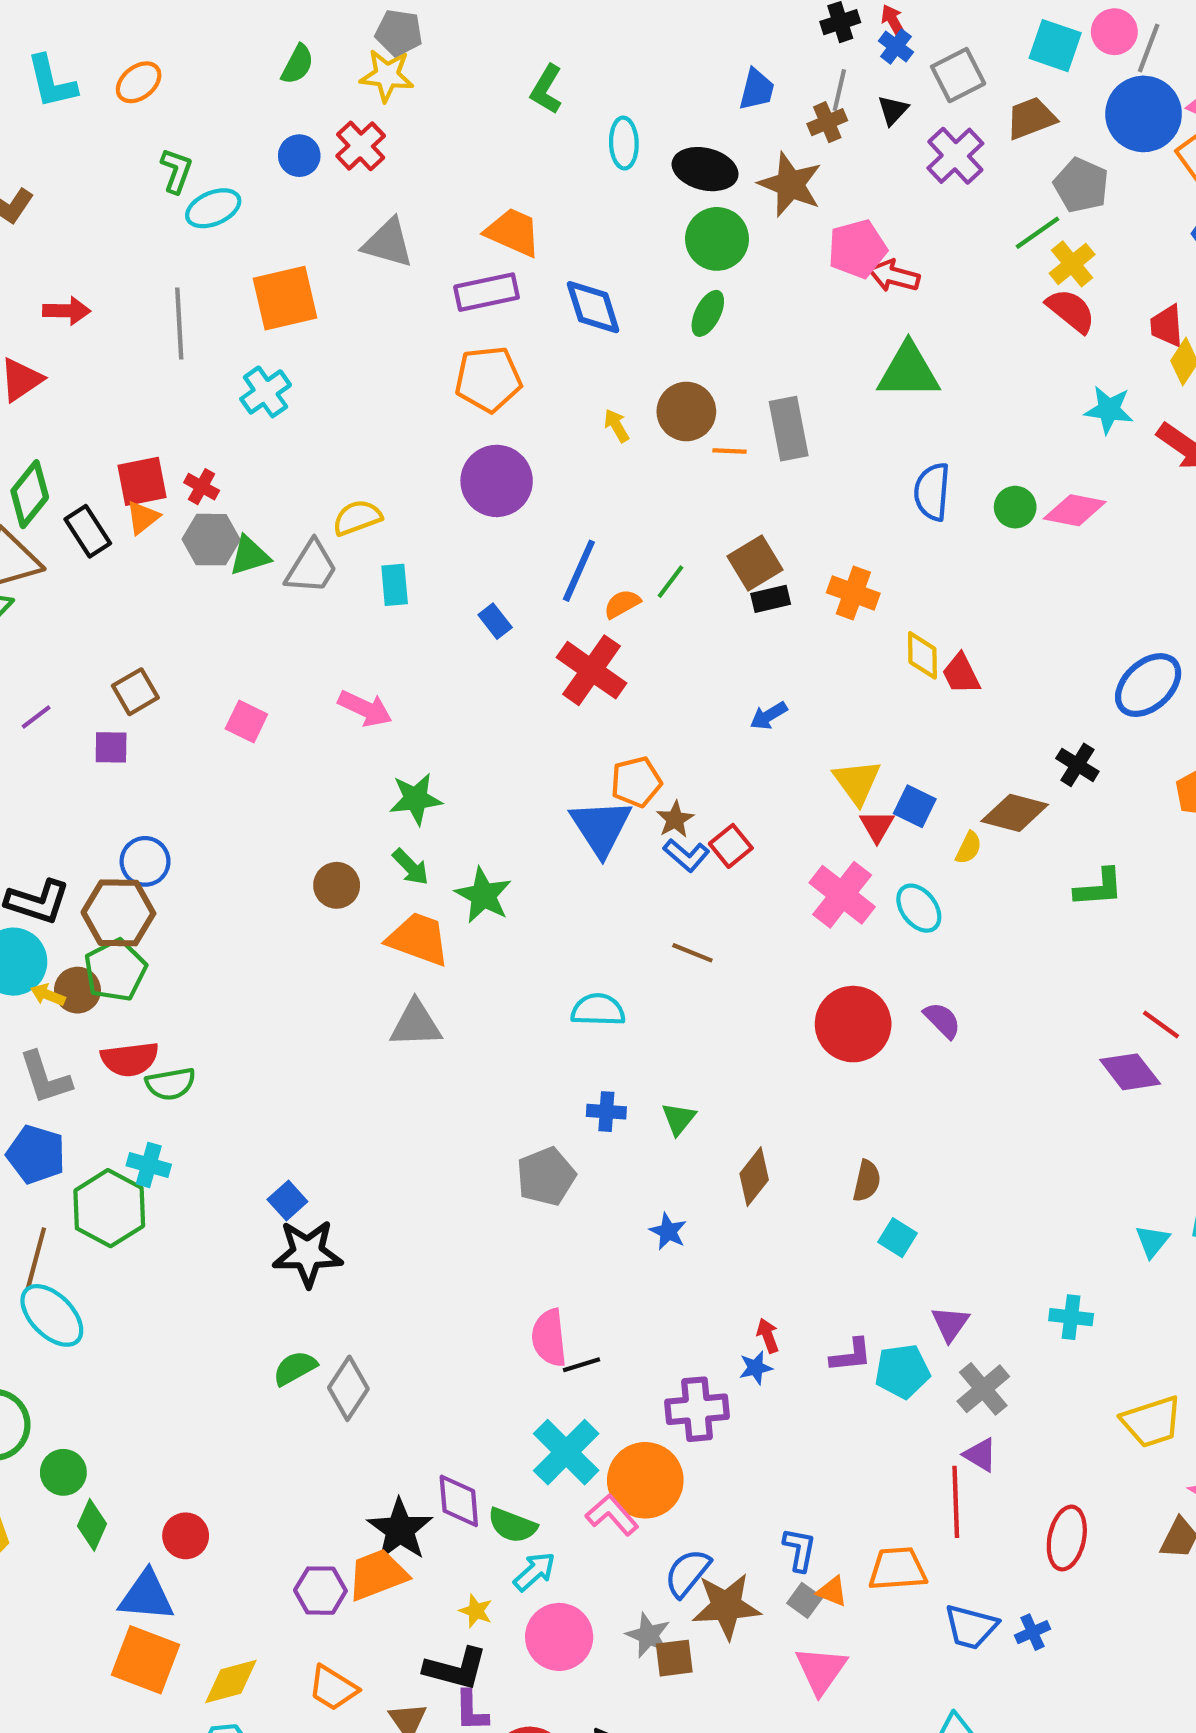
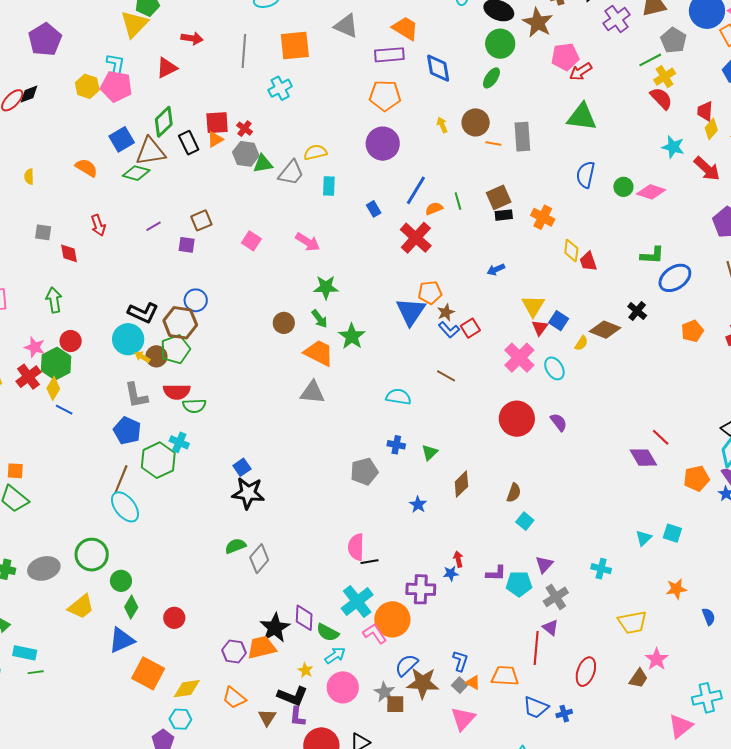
red arrow: (894, 276) -> (581, 72), turned -55
green line: (670, 582) -> (458, 201), turned -60
green L-shape: (1099, 888) -> (652, 255), moved
blue triangle: (146, 1596) -> (122, 640), moved, turned -36

